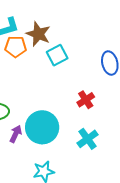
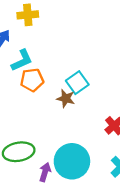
brown star: (38, 34) -> (66, 99), moved, size x0.7

